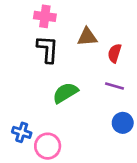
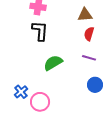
brown triangle: (87, 37) -> (85, 15), moved
blue cross: (22, 132) -> (21, 92), turned 32

